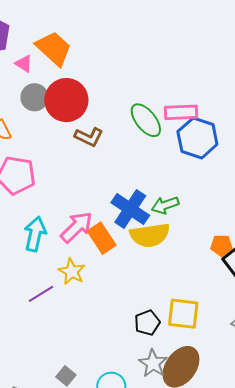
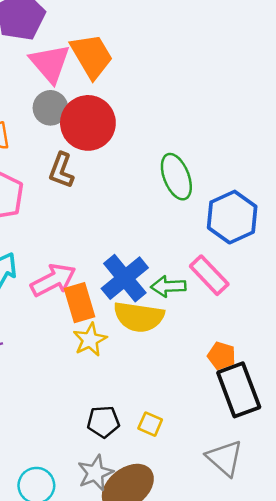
pink triangle: (24, 64) -> (50, 63), size x1.8
pink rectangle: (181, 112) -> (209, 275), moved, turned 32
brown L-shape: (89, 137) -> (61, 170), moved, turned 68
yellow star: (72, 272) -> (90, 340), moved
yellow square: (183, 314) -> (150, 424), size x0.6

